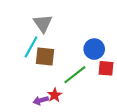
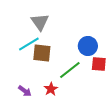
cyan line: (31, 47) -> (29, 44), turned 30
purple arrow: (41, 100) -> (25, 91), moved, turned -128

